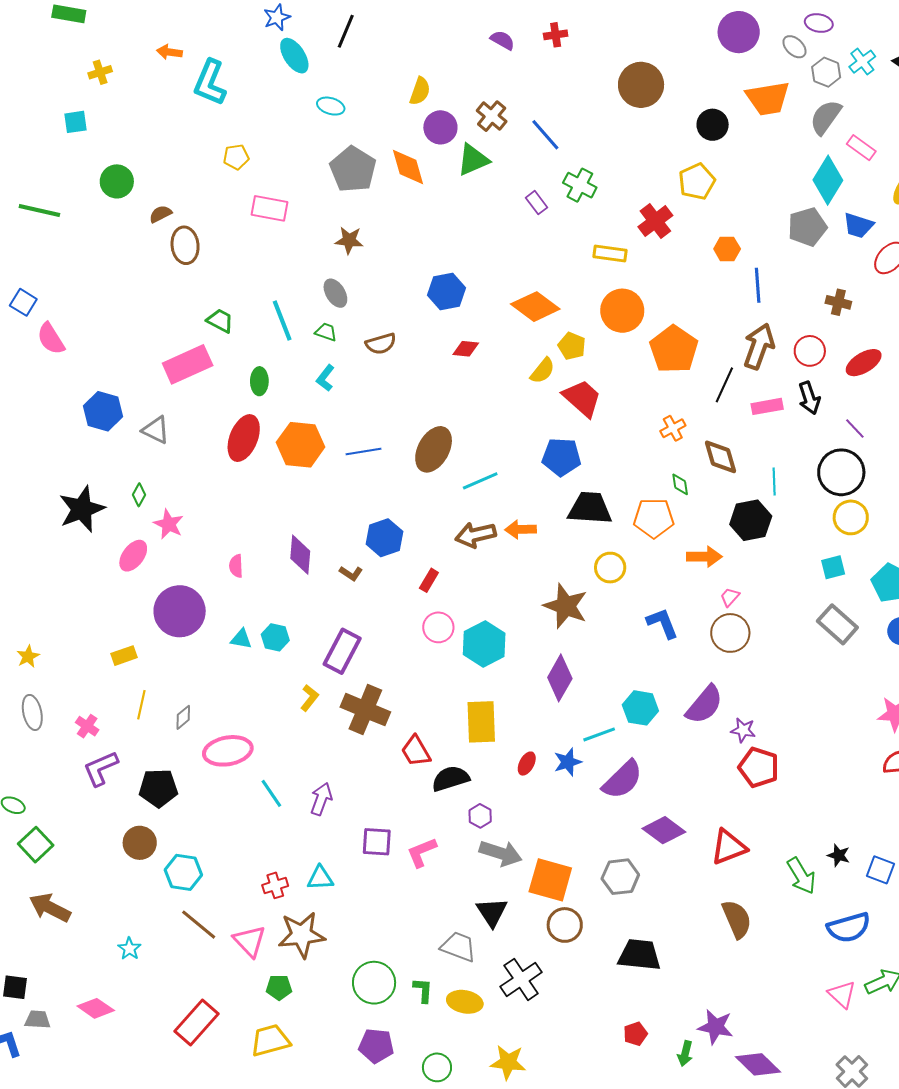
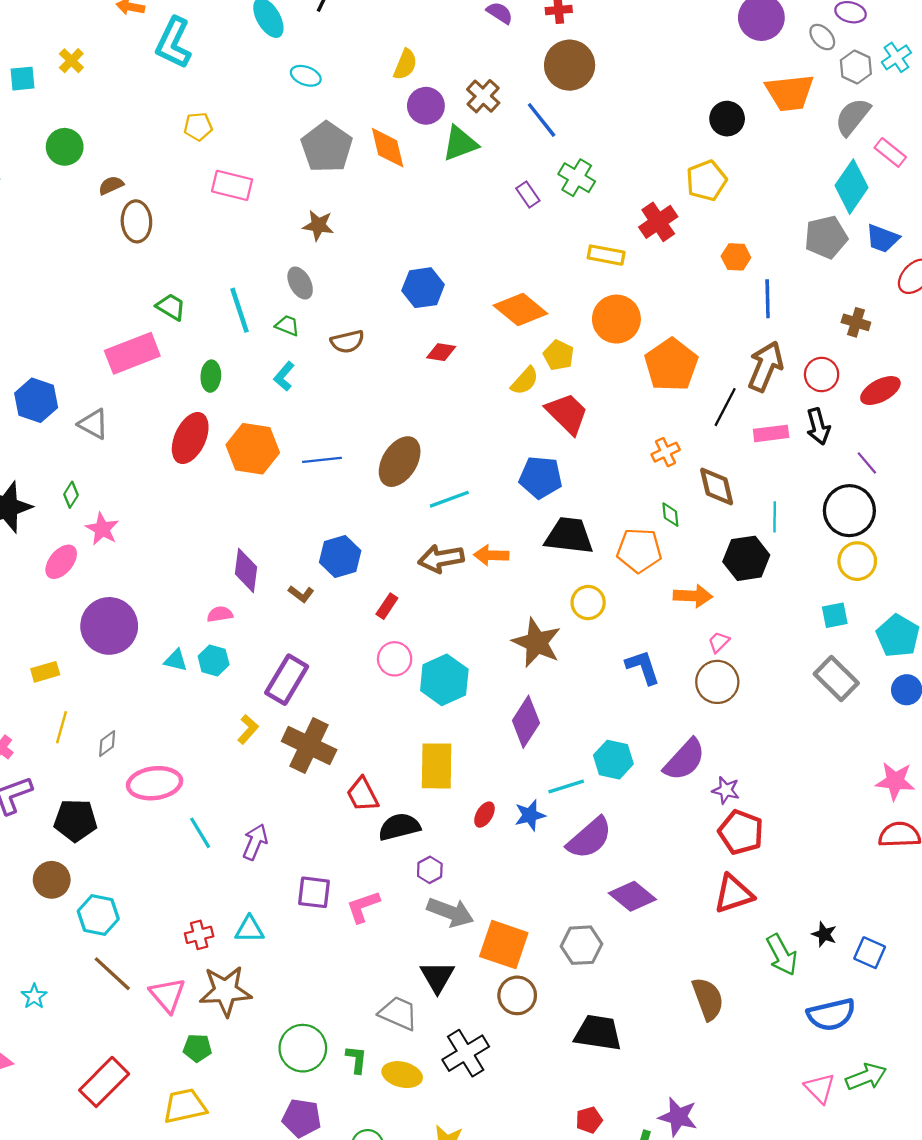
yellow cross: (100, 72) -> (71, 61), moved, turned -30
brown circle: (641, 85) -> (570, 65), moved
pink semicircle: (236, 566) -> (220, 614), moved, turned 80
red triangle: (729, 847) -> (734, 894), moved

